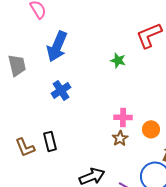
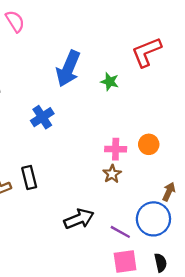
blue arrow: (57, 46) -> (68, 69), moved
orange circle: (151, 129) -> (149, 144), moved

